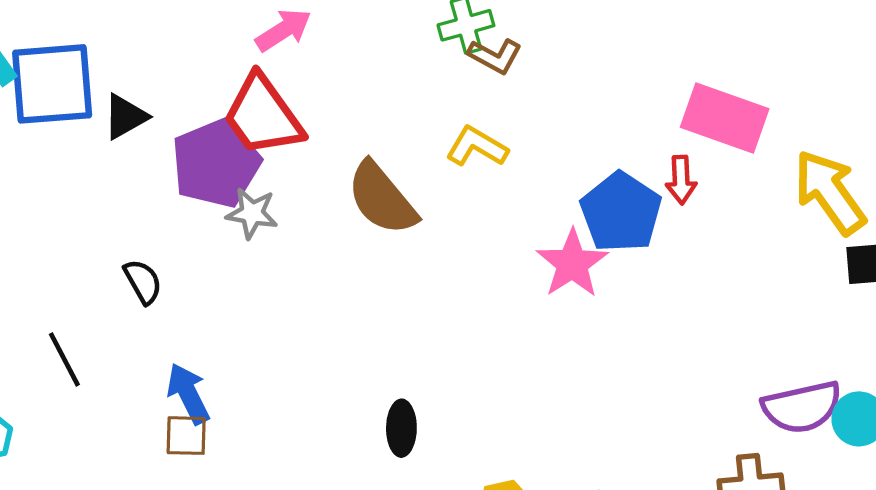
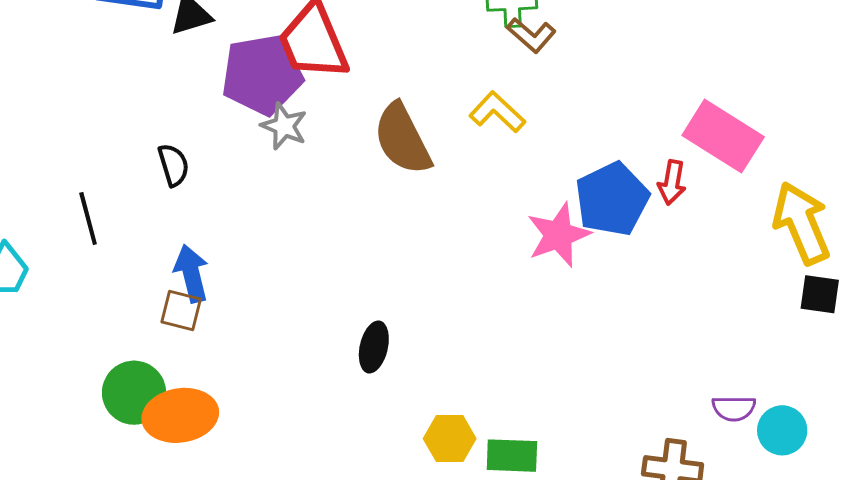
purple semicircle: (802, 407) -> (734, 408), size x0.6

